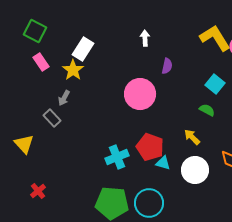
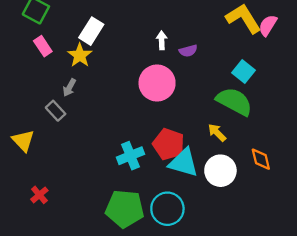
white arrow: (145, 38) -> (162, 40), moved
purple semicircle: (167, 66) -> (188, 51), turned 63
green semicircle: (207, 110) -> (234, 101), size x2.0
cyan triangle: (163, 163) -> (184, 163), size x1.8

